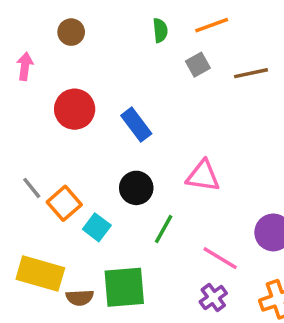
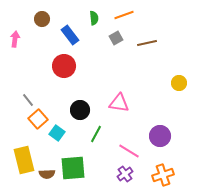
red circle: (75, 109) -> (64, 66), moved
blue rectangle: (136, 125) -> (70, 35), moved
gray line: (32, 188) -> (28, 100), moved
yellow rectangle: (40, 274) -> (24, 160), turned 60

